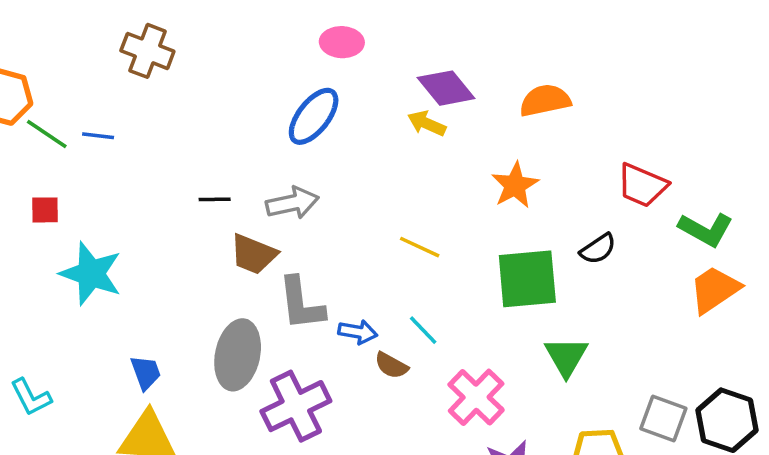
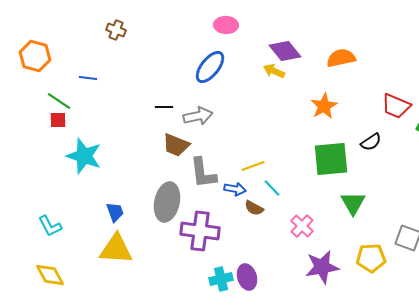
brown cross: (147, 51) -> (116, 30), size x0.7
green line: (47, 134) -> (59, 101), moved
black line: (215, 199) -> (164, 107), moved
yellow line: (420, 247) -> (253, 166), moved, turned -45
pink cross: (476, 397) -> (302, 226), size x0.7
purple cross: (296, 406) -> (200, 231), turned 33

